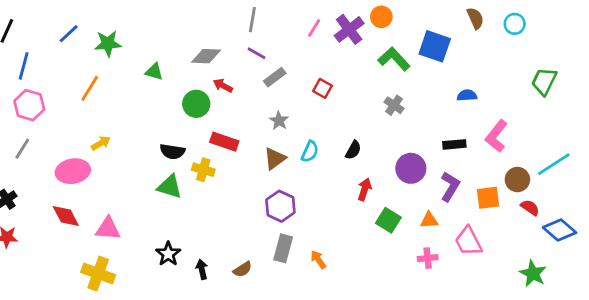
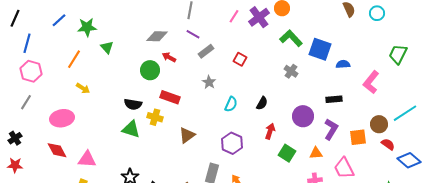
blue square: (435, 46) -> (320, 49), moved
green triangle: (154, 72) -> (107, 47), moved, turned 32
pink L-shape: (496, 136) -> (371, 82), moved
yellow arrow: (101, 143) -> (83, 88), moved, turned 64
brown triangle: (275, 158) -> (187, 135), moved
purple hexagon: (280, 206) -> (232, 143), moved

